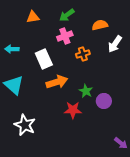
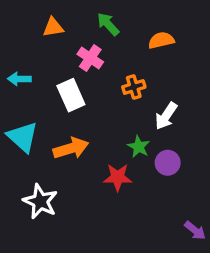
green arrow: (67, 15) -> (108, 24), turned 84
pink cross: (65, 36) -> (90, 58), moved, turned -35
white arrow: (115, 44) -> (166, 116), moved
orange arrow: (57, 82) -> (71, 148), moved

